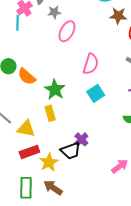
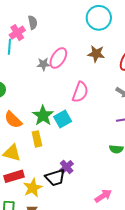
gray star: (54, 12) -> (43, 64), moved
brown star: (118, 16) -> (96, 54), moved
orange semicircle: (27, 77) -> (13, 120), moved
cyan square: (96, 93) -> (63, 119), moved

